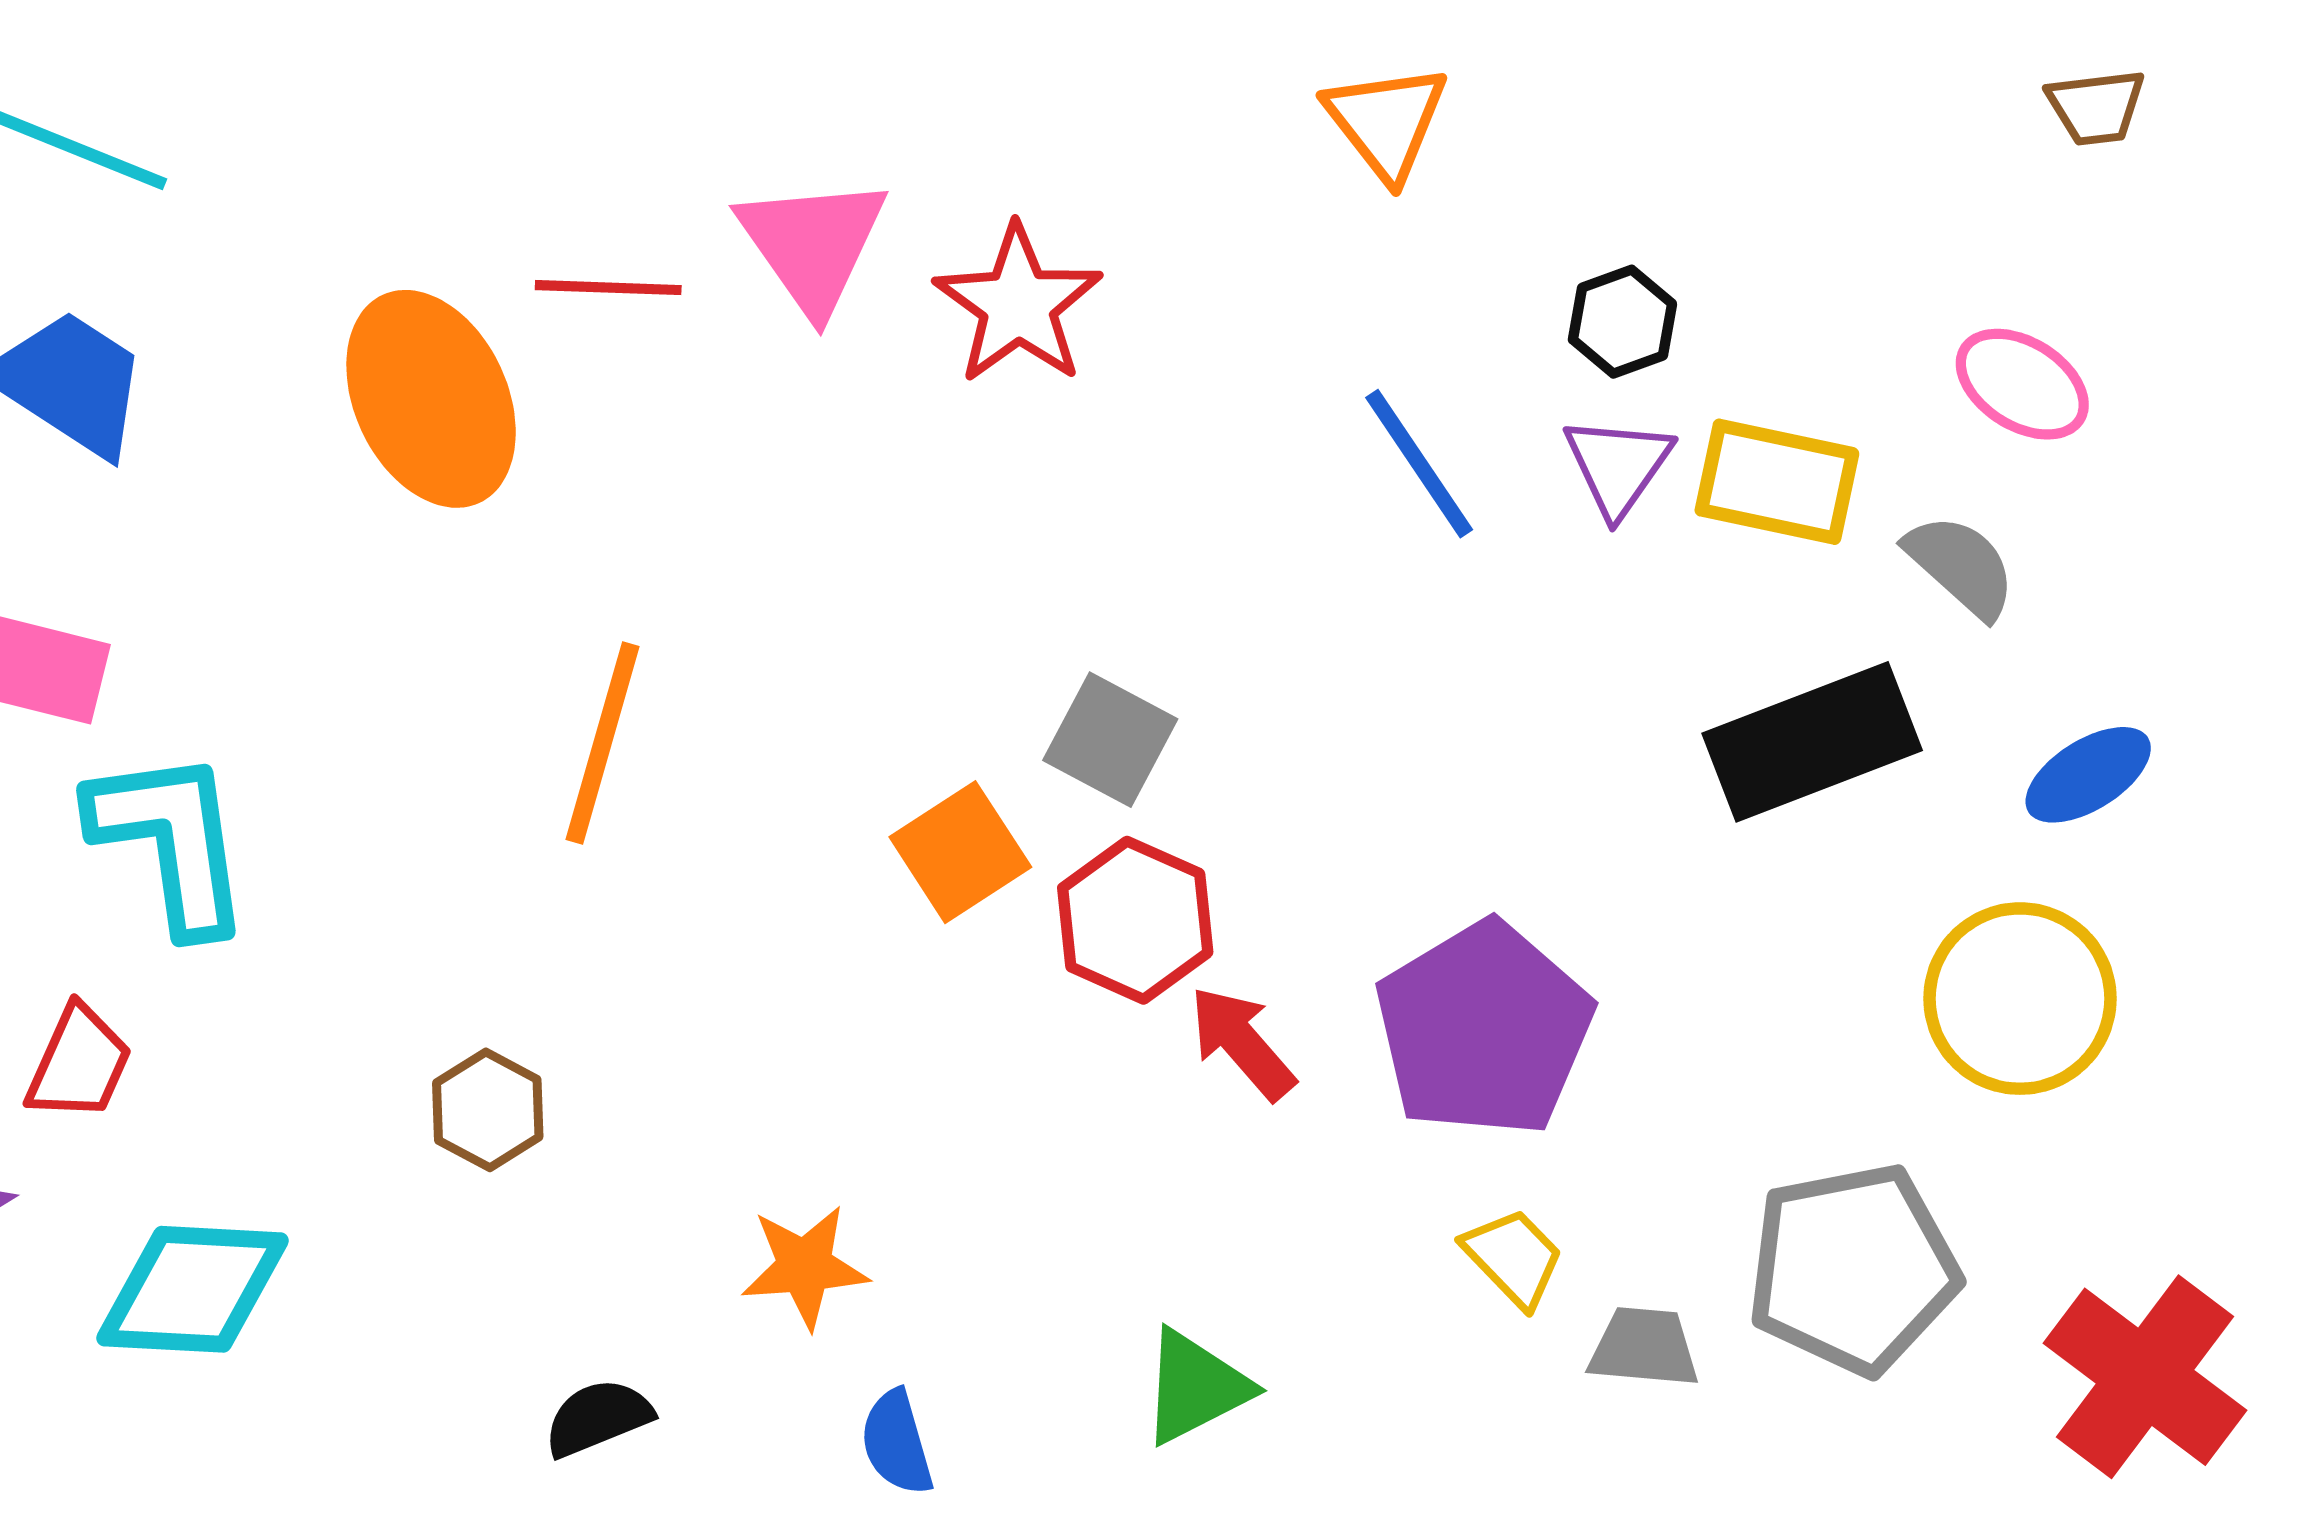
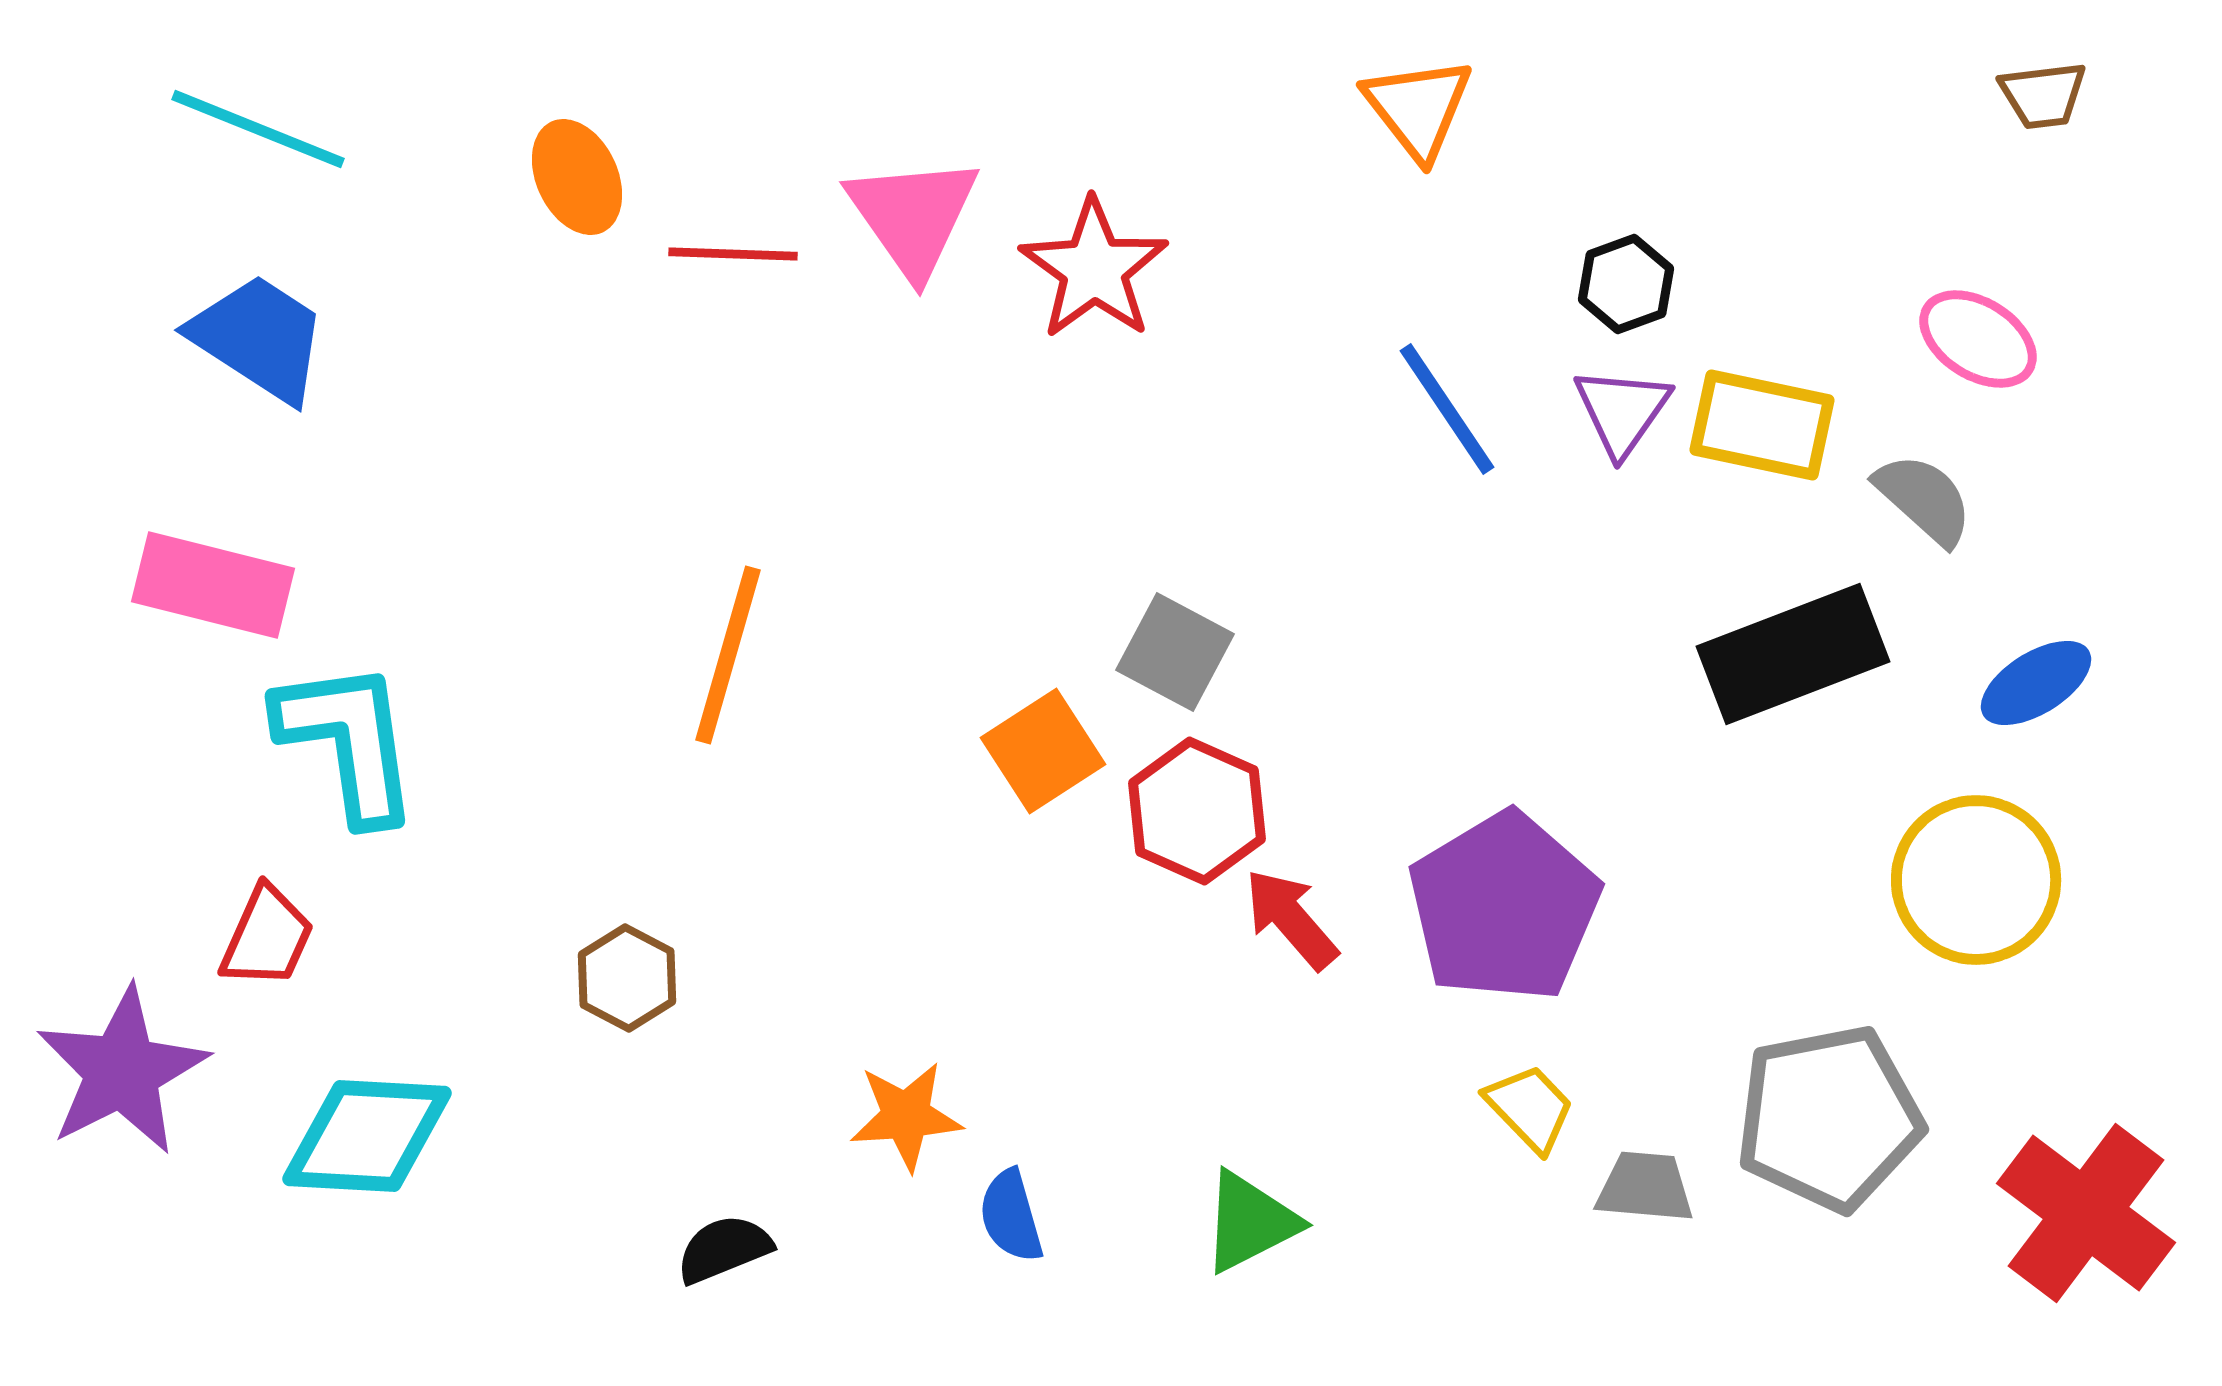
orange ellipse: (431, 399) -> (577, 177), moved, size x0.6
blue semicircle: (897, 1443) -> (1011, 1216), moved

